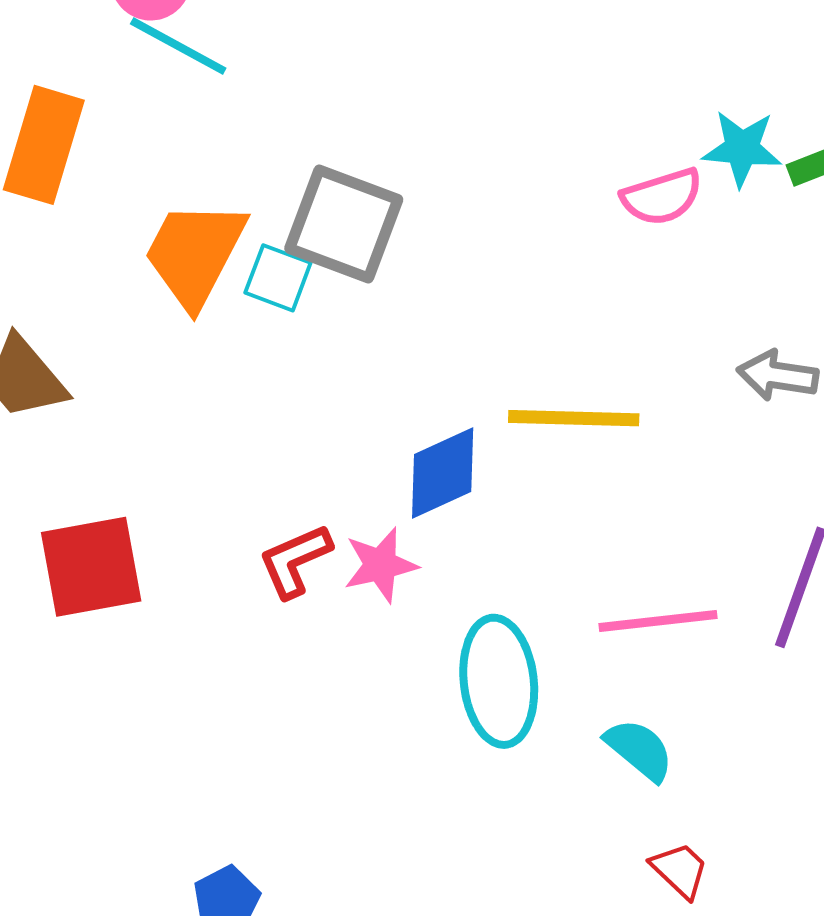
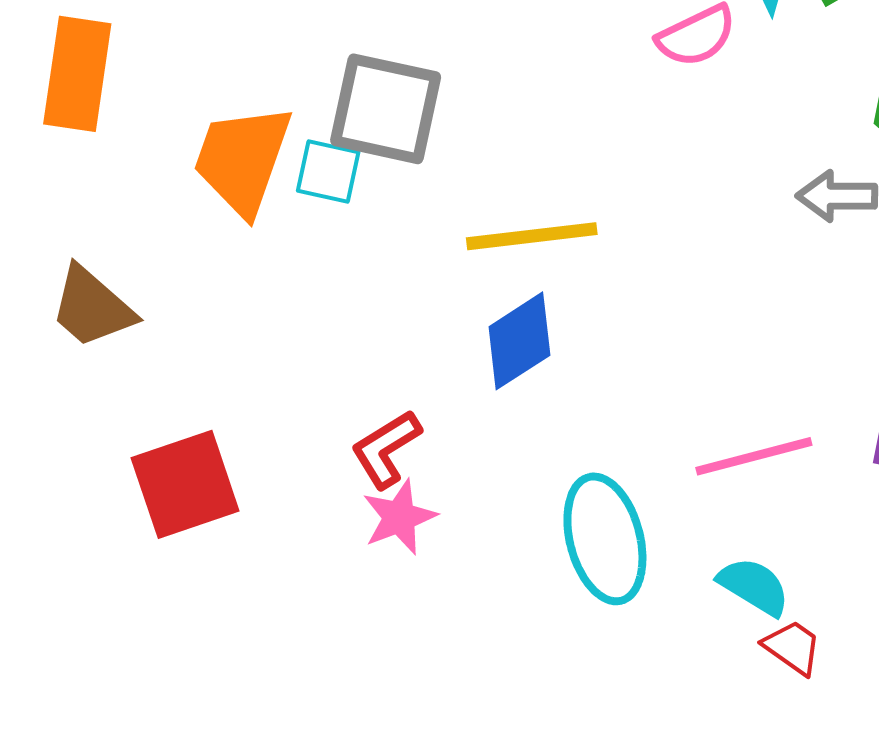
yellow line: (574, 418) -> (532, 236), moved
pink star: (380, 565) -> (399, 517), moved
red trapezoid: (680, 870) -> (793, 647), moved

